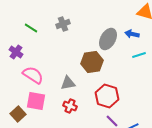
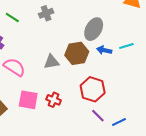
blue arrow: (132, 34) -> (104, 50), moved
gray triangle: (68, 83) -> (51, 62), moved
pink square: (36, 101) -> (28, 100), moved

